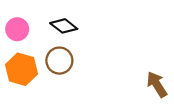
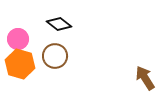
pink circle: (17, 29) -> (18, 39), moved

